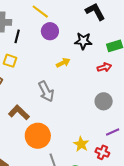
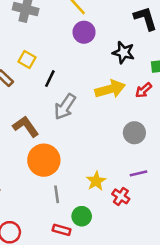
black line: (17, 36) -> (50, 79), moved
yellow arrow: (63, 63) -> (110, 89), moved, size x1.6
red arrow: (104, 67) -> (143, 90), turned 144
gray arrow: (46, 91) -> (65, 107), turned 50

